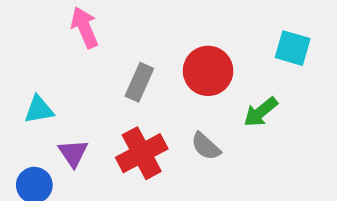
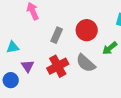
gray semicircle: (206, 146) -> (86, 63), size x1.5

